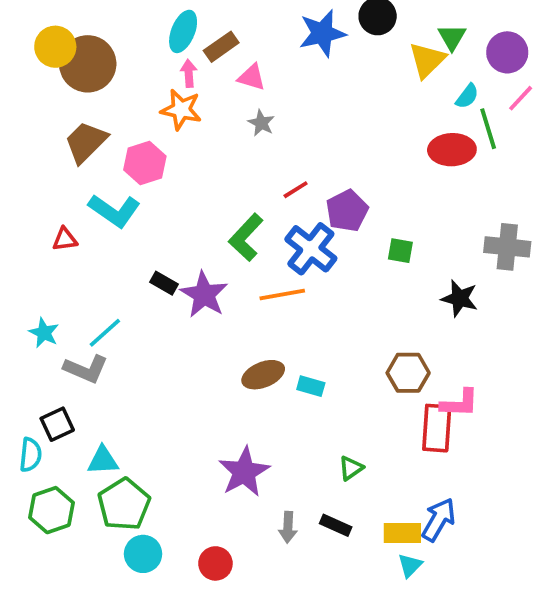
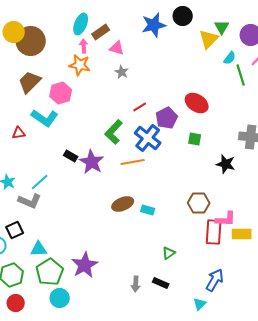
red ellipse: (452, 150) -> (197, 103), moved, turned 35
purple star: (244, 472) -> (85, 265), moved
yellow rectangle: (402, 533) -> (242, 234), moved
red circle: (215, 563) -> (16, 303), moved

